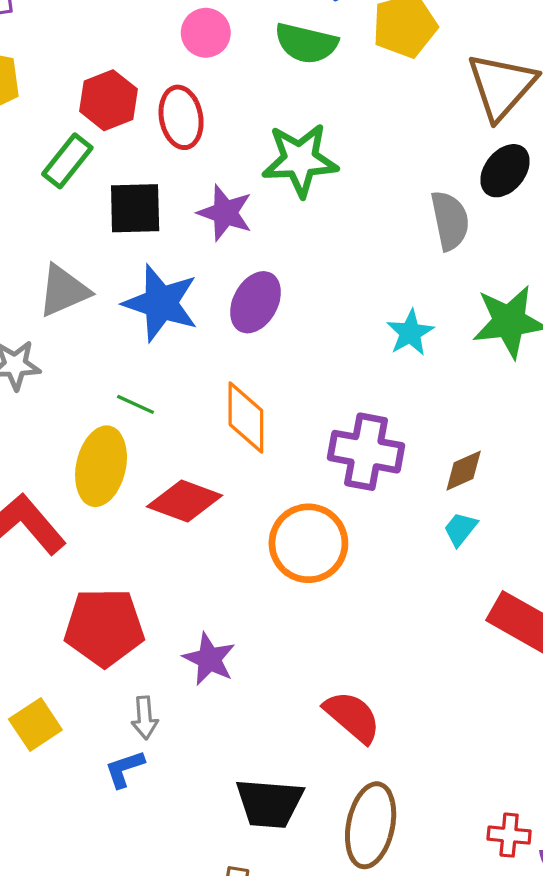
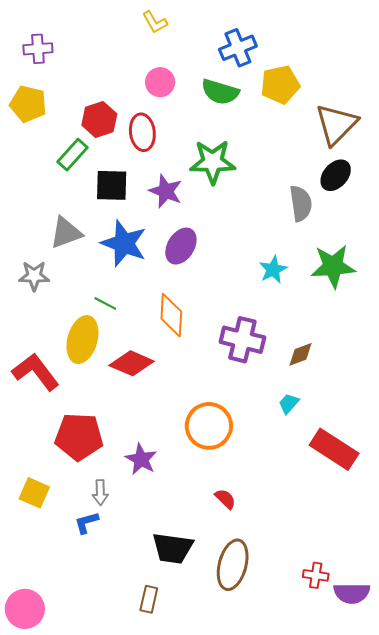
cyan trapezoid: (460, 529) -> (289, 403), moved
orange circle: (308, 543) -> (209, 426), moved
red semicircle: (352, 717) -> (225, 499), size x0.6
yellow square: (35, 724) -> (34, 493), turned -36

